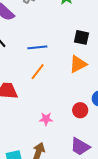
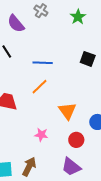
orange triangle: (78, 64) -> (67, 111), moved, turned -48
red circle: (80, 110) -> (76, 140), moved

